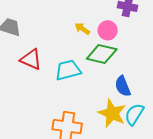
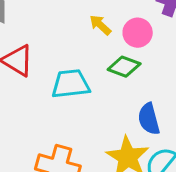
green diamond: (102, 54) -> (124, 67), size x0.7

